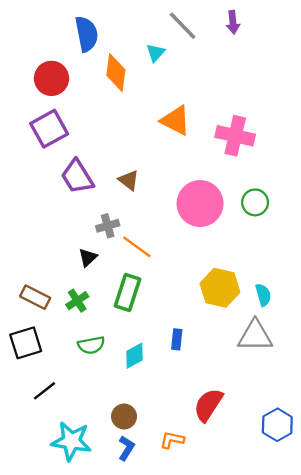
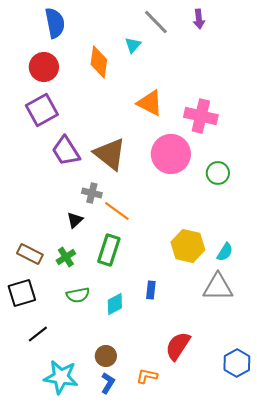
blue semicircle: (87, 34) -> (55, 23), moved
brown triangle: (129, 180) -> (110, 154), size x1.8
pink circle: (200, 204) -> (171, 154), moved
gray cross: (108, 226) -> (92, 193), turned 30
cyan semicircle: (263, 295) -> (225, 252), turned 48

